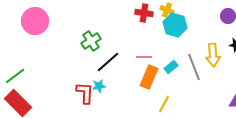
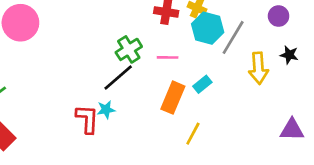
green cross: (91, 41) -> (129, 49), moved
pink line: (144, 57) -> (168, 57), moved
gray line: (194, 67) -> (233, 37), moved, turned 52

